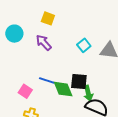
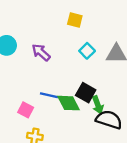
yellow square: (48, 18) -> (75, 20), moved
black square: (79, 82) -> (86, 93), turned 30

